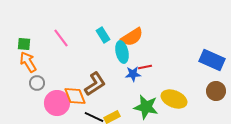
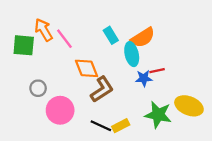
green square: (24, 44) -> (24, 45), size x1.5
orange arrow: (28, 62) -> (44, 30), moved
orange diamond: (75, 96) -> (87, 68), moved

